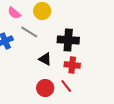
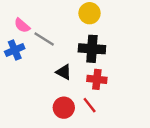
yellow circle: (42, 11) -> (90, 13), moved
pink semicircle: (14, 13) -> (22, 25), moved

